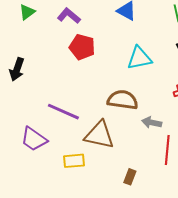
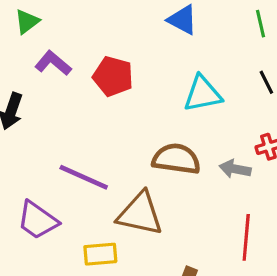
purple L-shape: (69, 16) -> (53, 63), moved
gray arrow: (152, 123) -> (235, 169), moved

